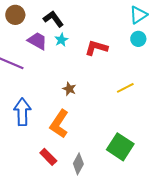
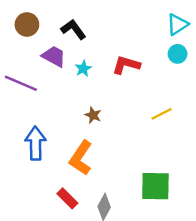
cyan star: (61, 40) -> (83, 69), moved
green square: (120, 147) -> (155, 186), turned -32

